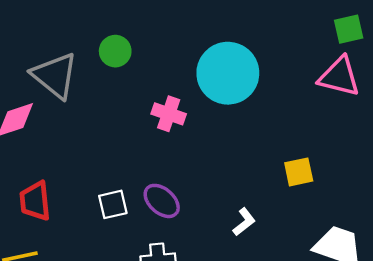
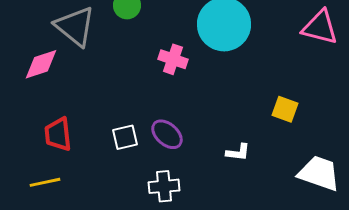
yellow square: (299, 172) -> (285, 109), turned 32
white L-shape: (244, 222) -> (238, 152), turned 45

